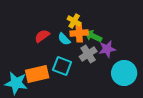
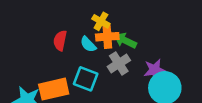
red semicircle: (42, 36) -> (60, 40), turned -42
purple star: (107, 49) -> (155, 70), moved

